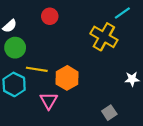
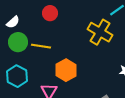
yellow line: (37, 69) -> (41, 46), moved

